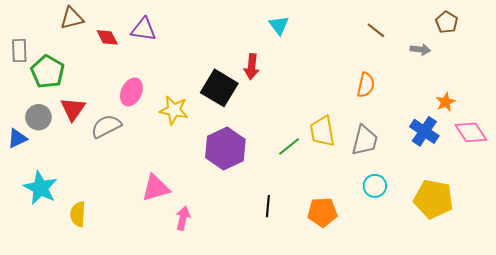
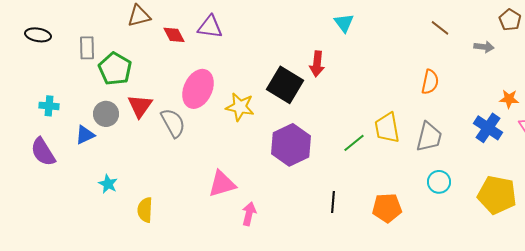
pink ellipse: (131, 92) -> (198, 89), size x1.4
orange star: (446, 102) -> (509, 99), turned 30
gray semicircle: (106, 126) -> (173, 123), turned 88
cyan star: (40, 188) -> (108, 184), size x0.6

